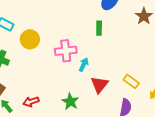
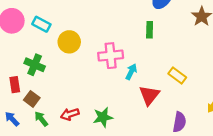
yellow rectangle: (131, 81) -> (177, 76), moved
green star: (70, 102) -> (103, 117), moved, turned 30

